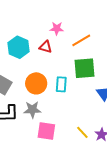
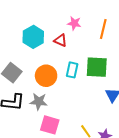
orange line: (81, 40) -> (103, 29), moved, turned -54
cyan rectangle: (61, 84) -> (72, 70), moved

